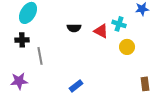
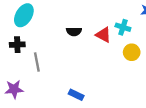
blue rectangle: (76, 86) -> (76, 95), turned 64

